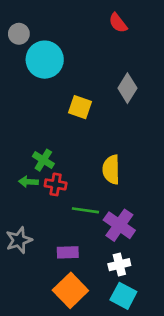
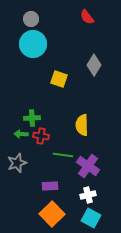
gray circle: (19, 34) -> (31, 19), moved
green cross: (43, 160) -> (32, 118), turned -35
gray star: (19, 240) -> (17, 163), moved

